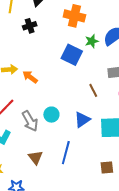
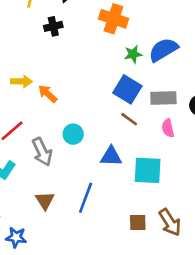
blue square: (72, 55) -> (127, 89), moved
brown line: (93, 90) -> (129, 119), turned -32
cyan circle: (51, 115) -> (73, 134), moved
blue triangle: (82, 120) -> (111, 156), turned 30

